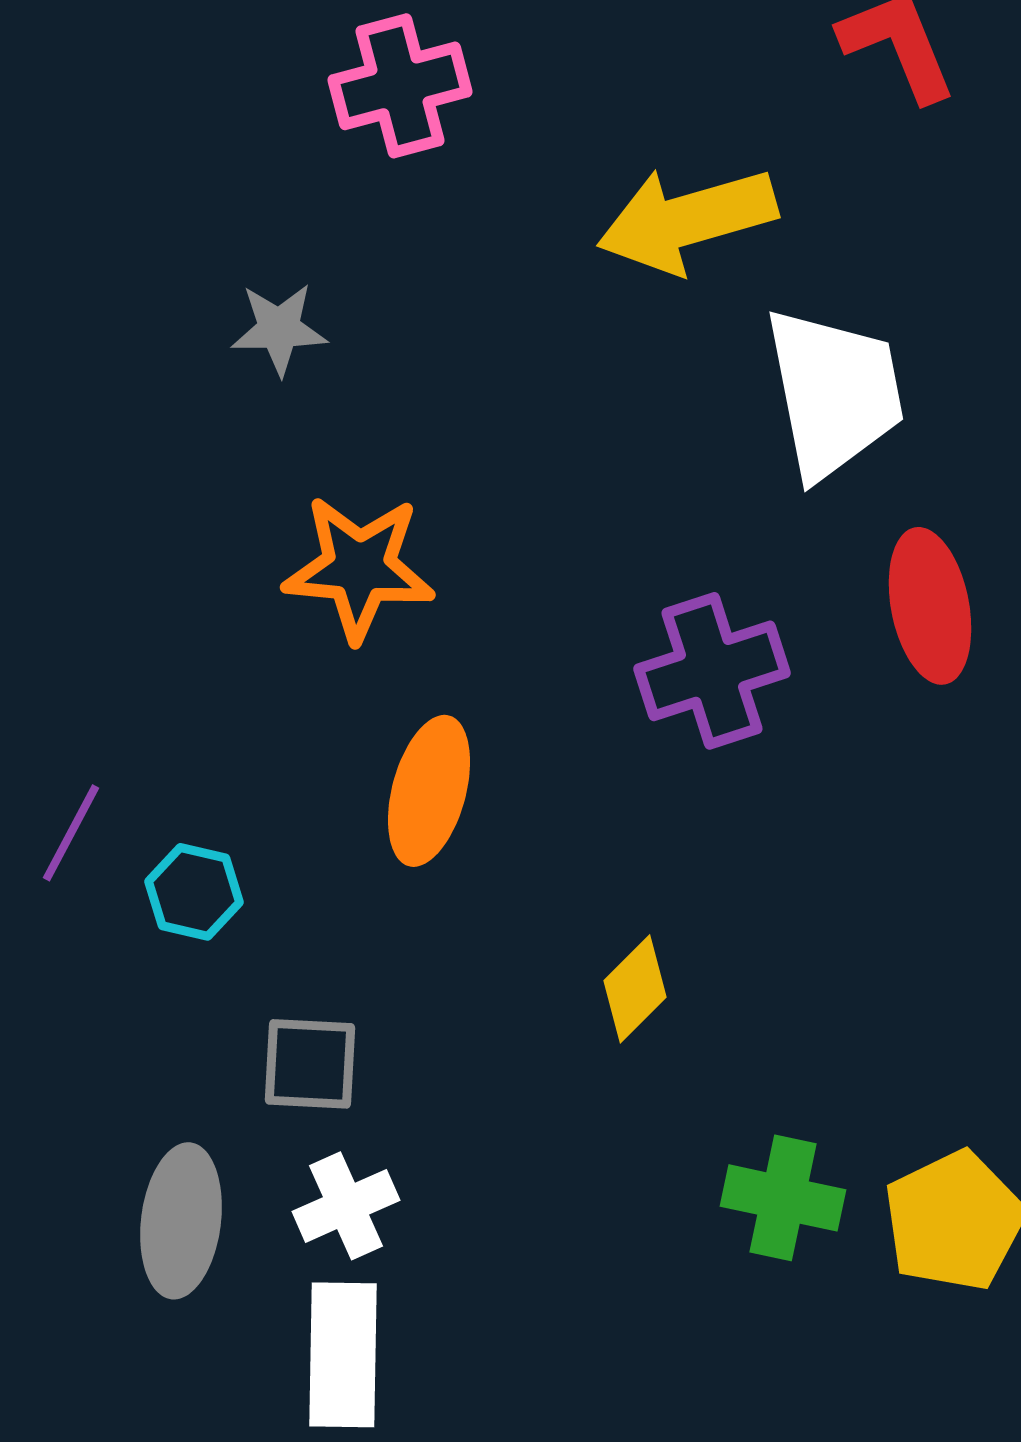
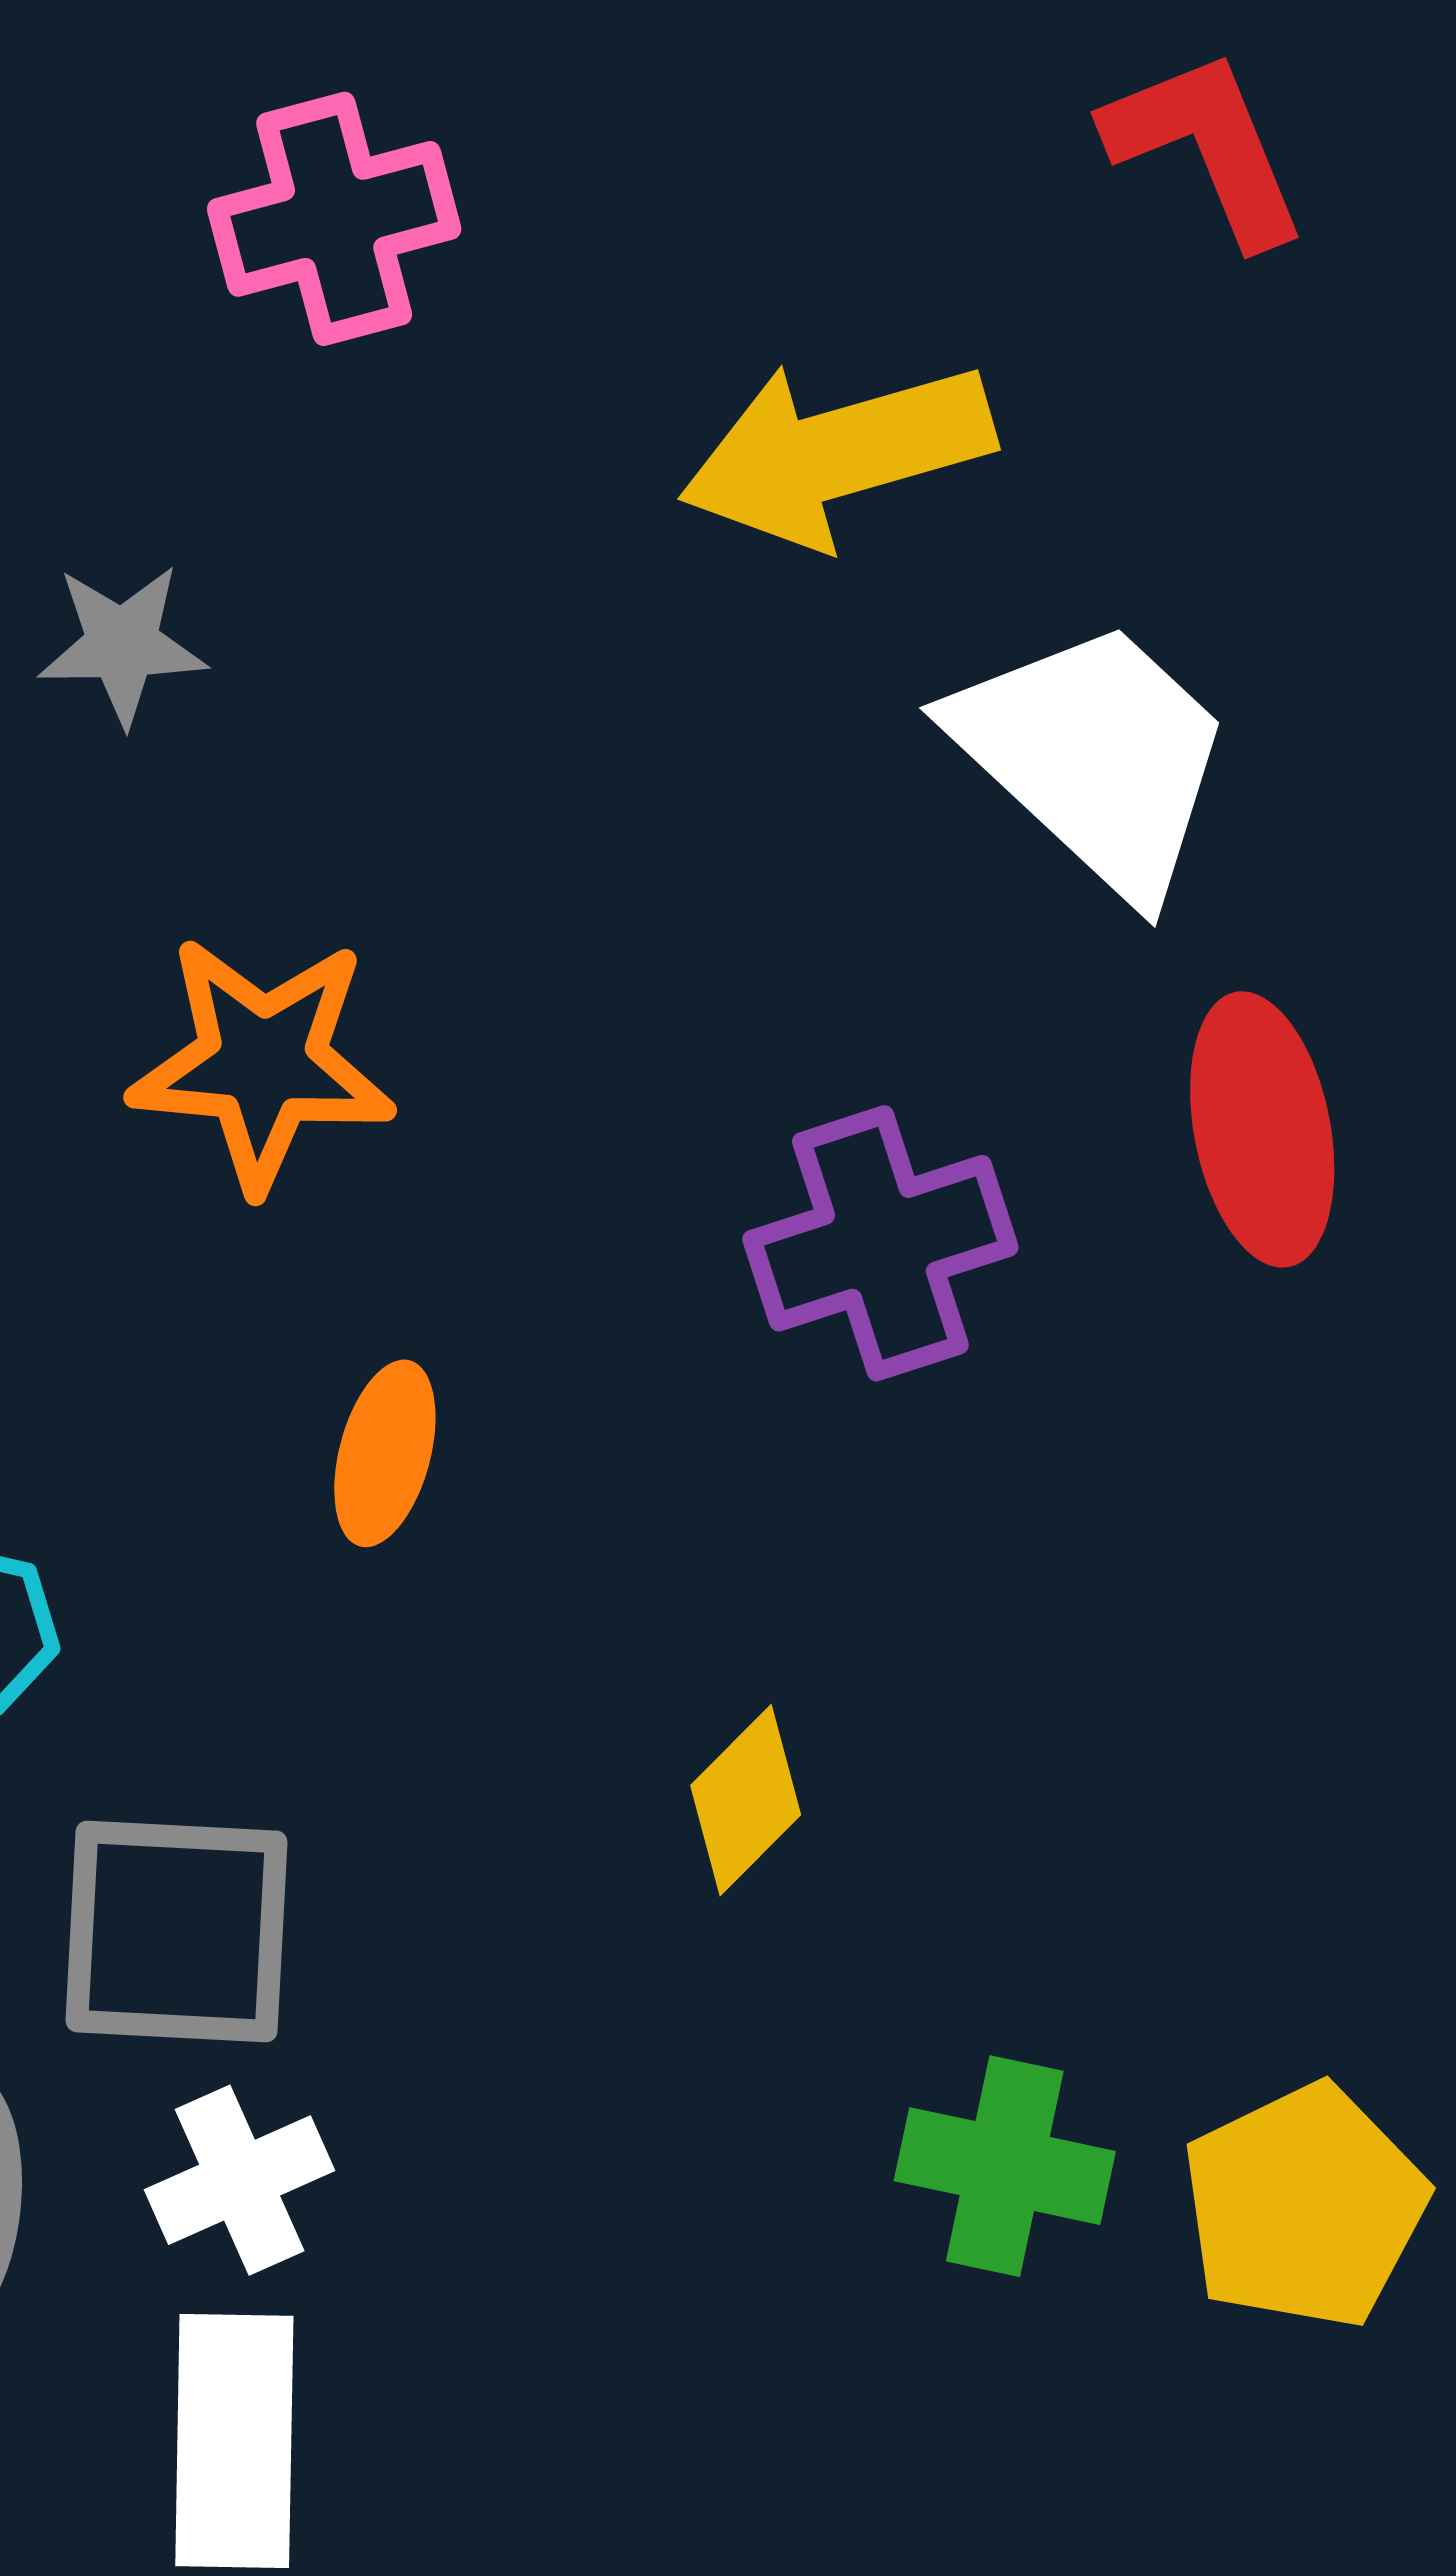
white trapezoid: (834, 393) -> (1094, 756), turned -36
orange ellipse: (429, 791) -> (385, 1453), size x0.7
gray square: (310, 1064) -> (177, 1931), size x1.4

